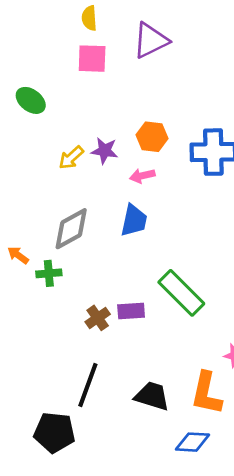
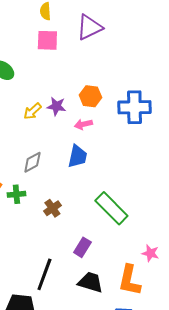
gray diamond: (71, 229) -> (32, 162), size x0.7
purple rectangle: (131, 311) -> (82, 247), moved, turned -54
brown cross: (98, 318) -> (52, 208), moved

